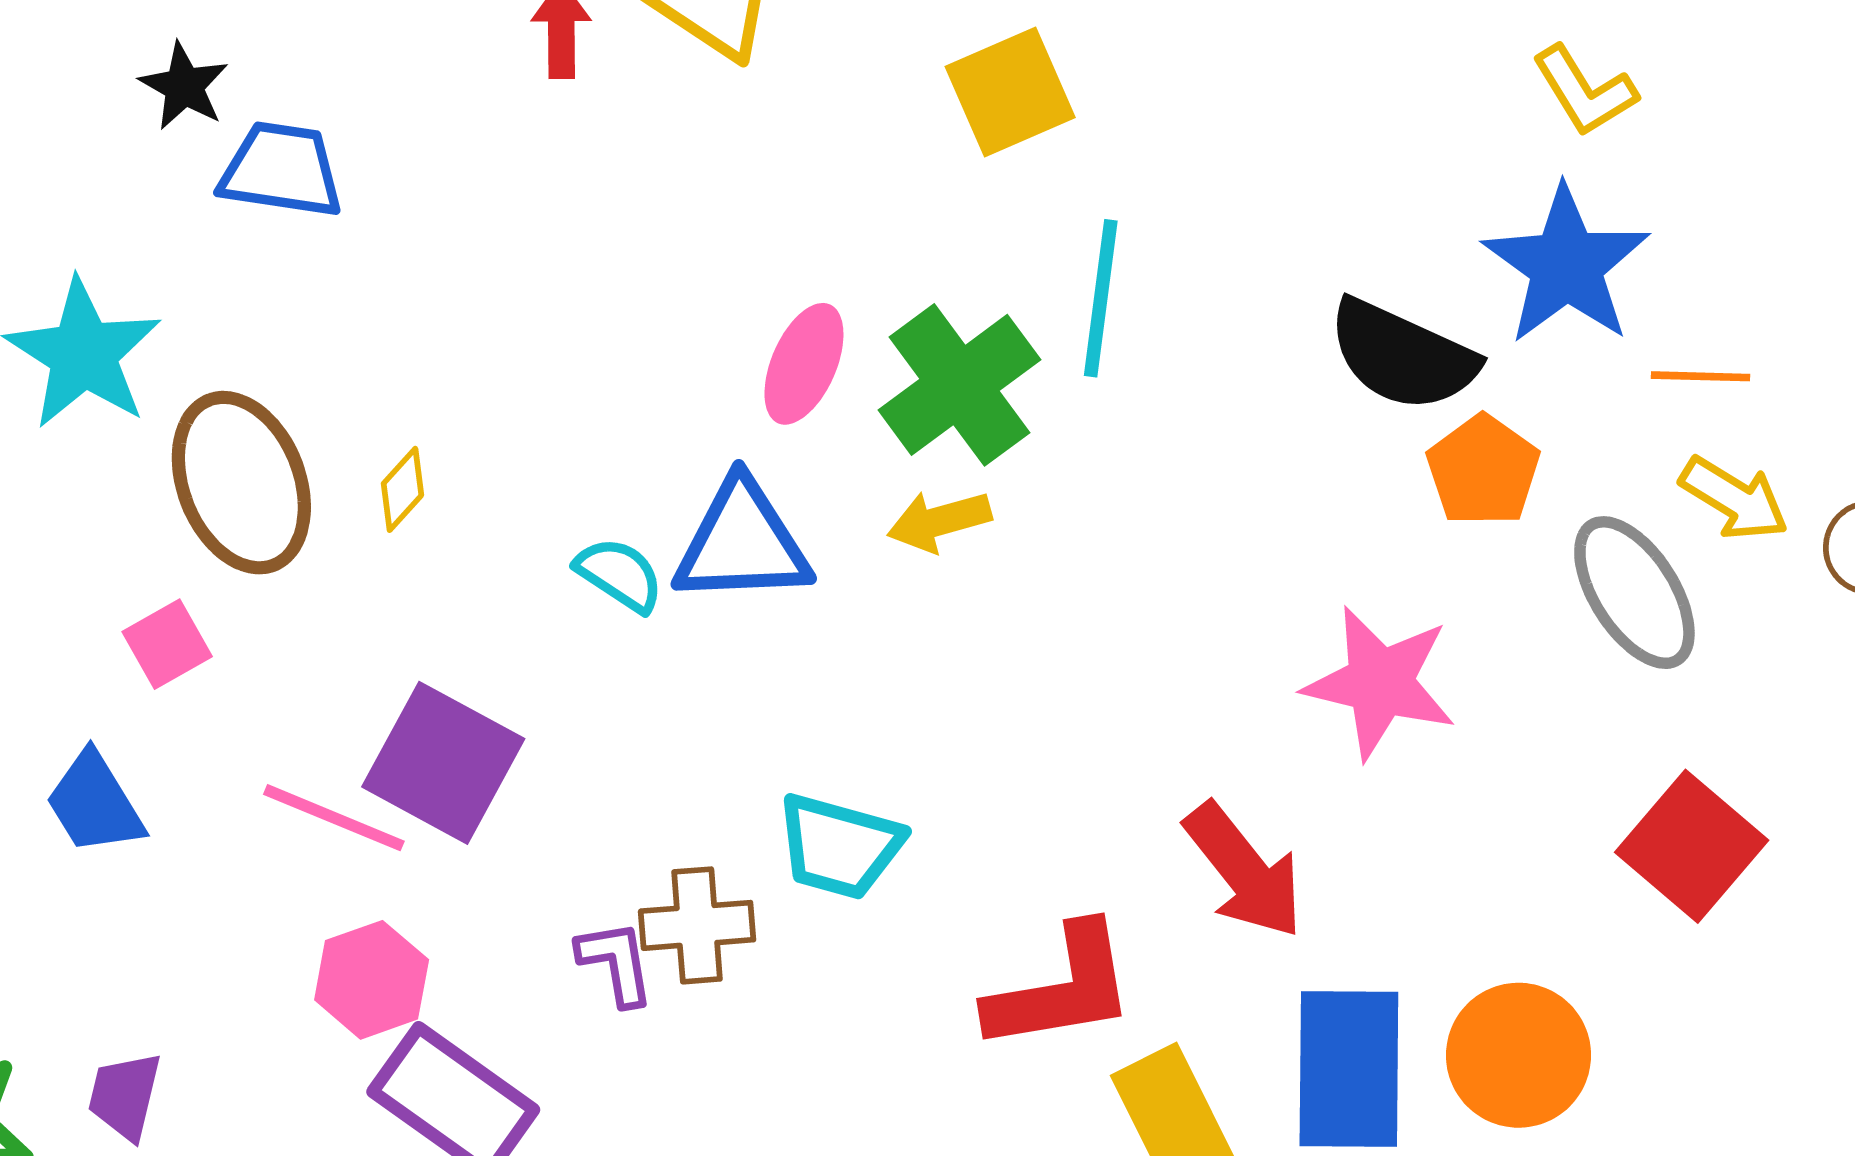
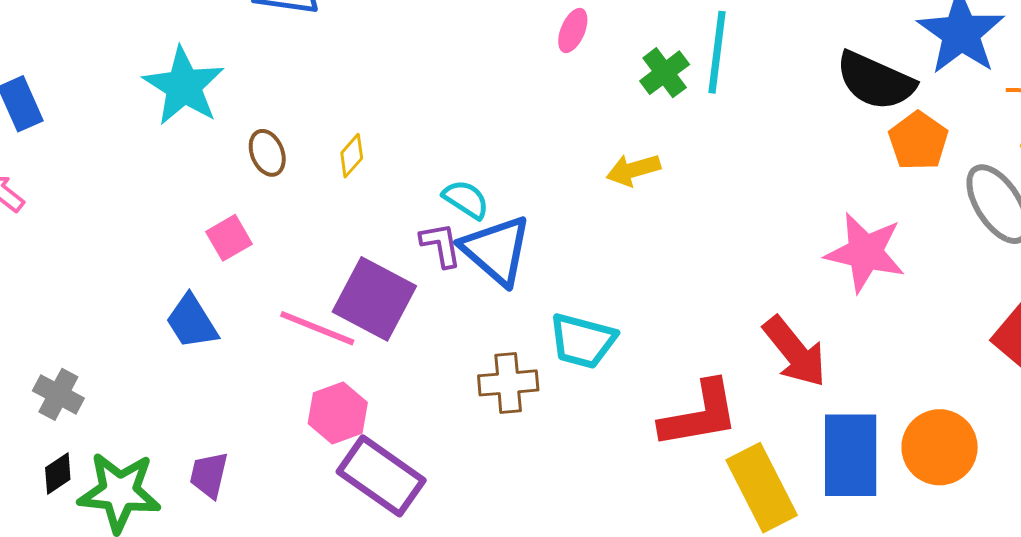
pink ellipse: (804, 364) -> (573, 31), moved, size x0.7
green cross: (959, 385) -> (665, 73), moved, size x0.6
brown ellipse: (241, 483) -> (267, 153), size x0.5
blue triangle: (742, 543) -> (496, 250), moved, turned 44
purple L-shape: (616, 963) -> (441, 245), moved

